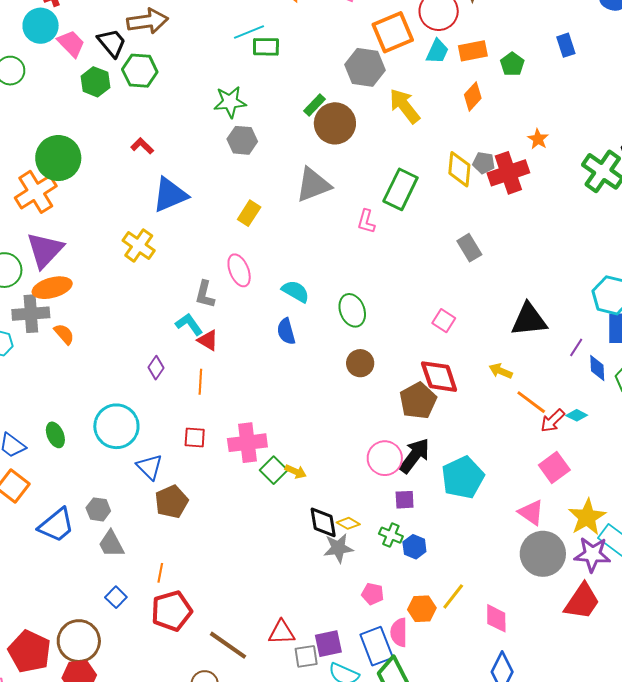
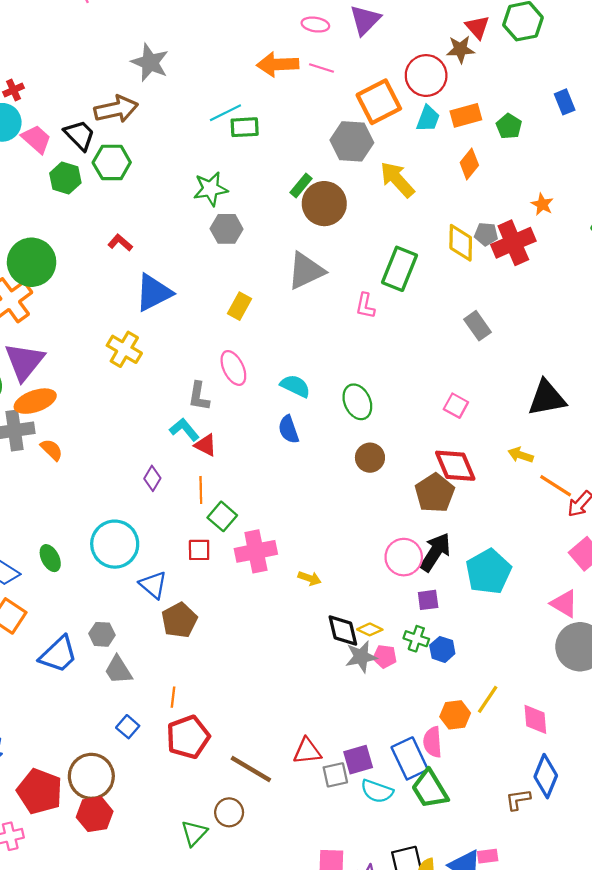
green square: (274, 470) -> (222, 516), moved
pink pentagon: (373, 594) -> (385, 656), moved

